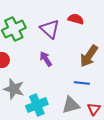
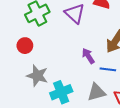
purple arrow: (46, 59) -> (88, 56), moved

